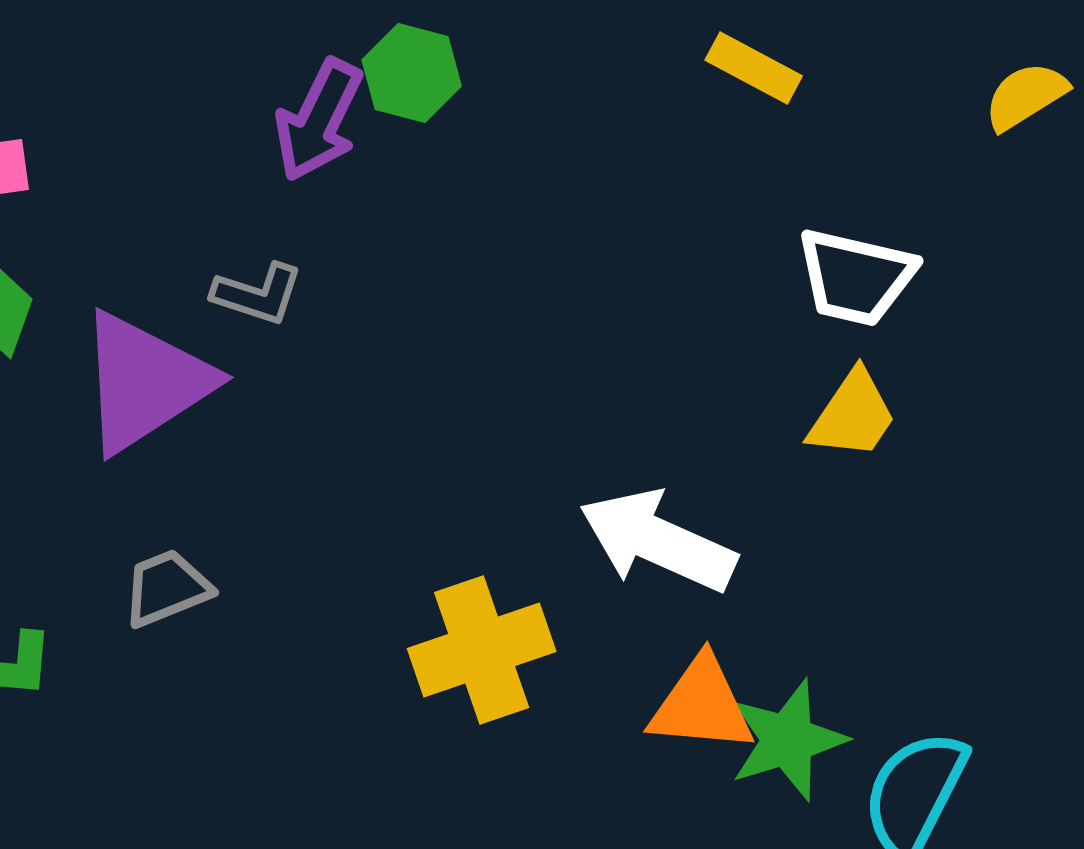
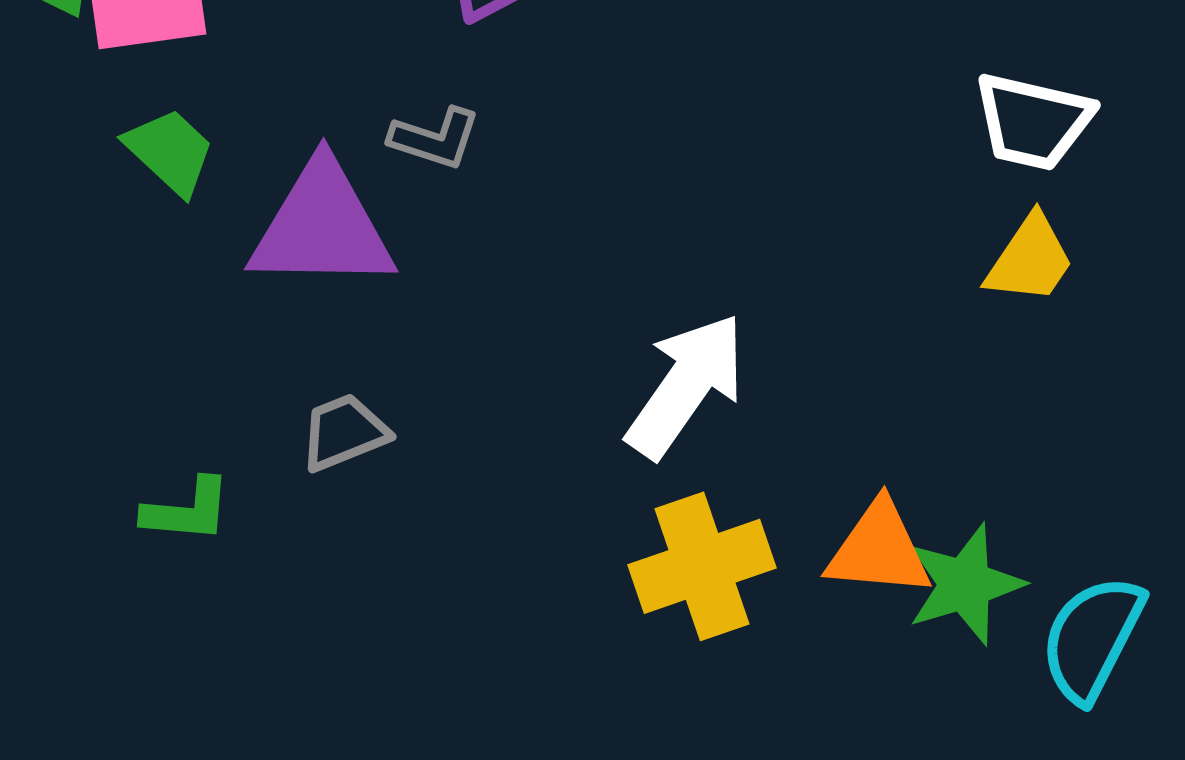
purple triangle: (145, 382) -> (322, 226), turned 34
white arrow: (658, 541) -> (686, 385), moved, turned 101
yellow cross: (482, 650) -> (702, 566), moved

